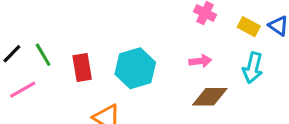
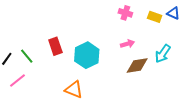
red rectangle: (82, 68) -> (55, 46), moved
cyan arrow: (253, 68) -> (163, 54), moved, turned 30

